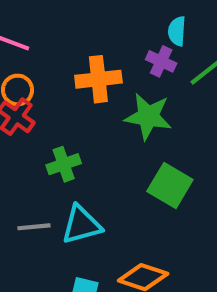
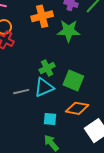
green cross: (64, 164) -> (47, 68), moved
green square: (170, 186) -> (73, 81), moved

